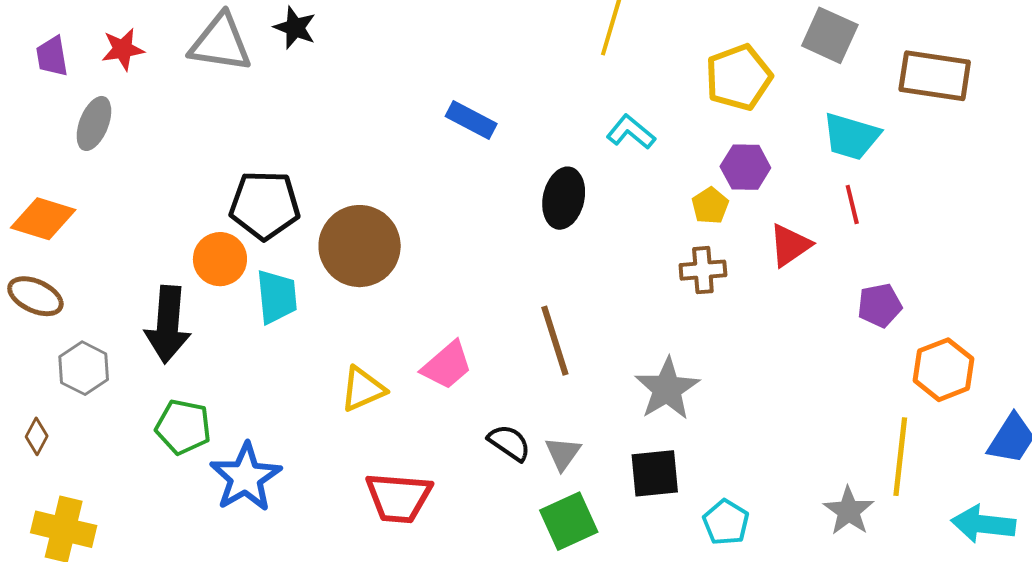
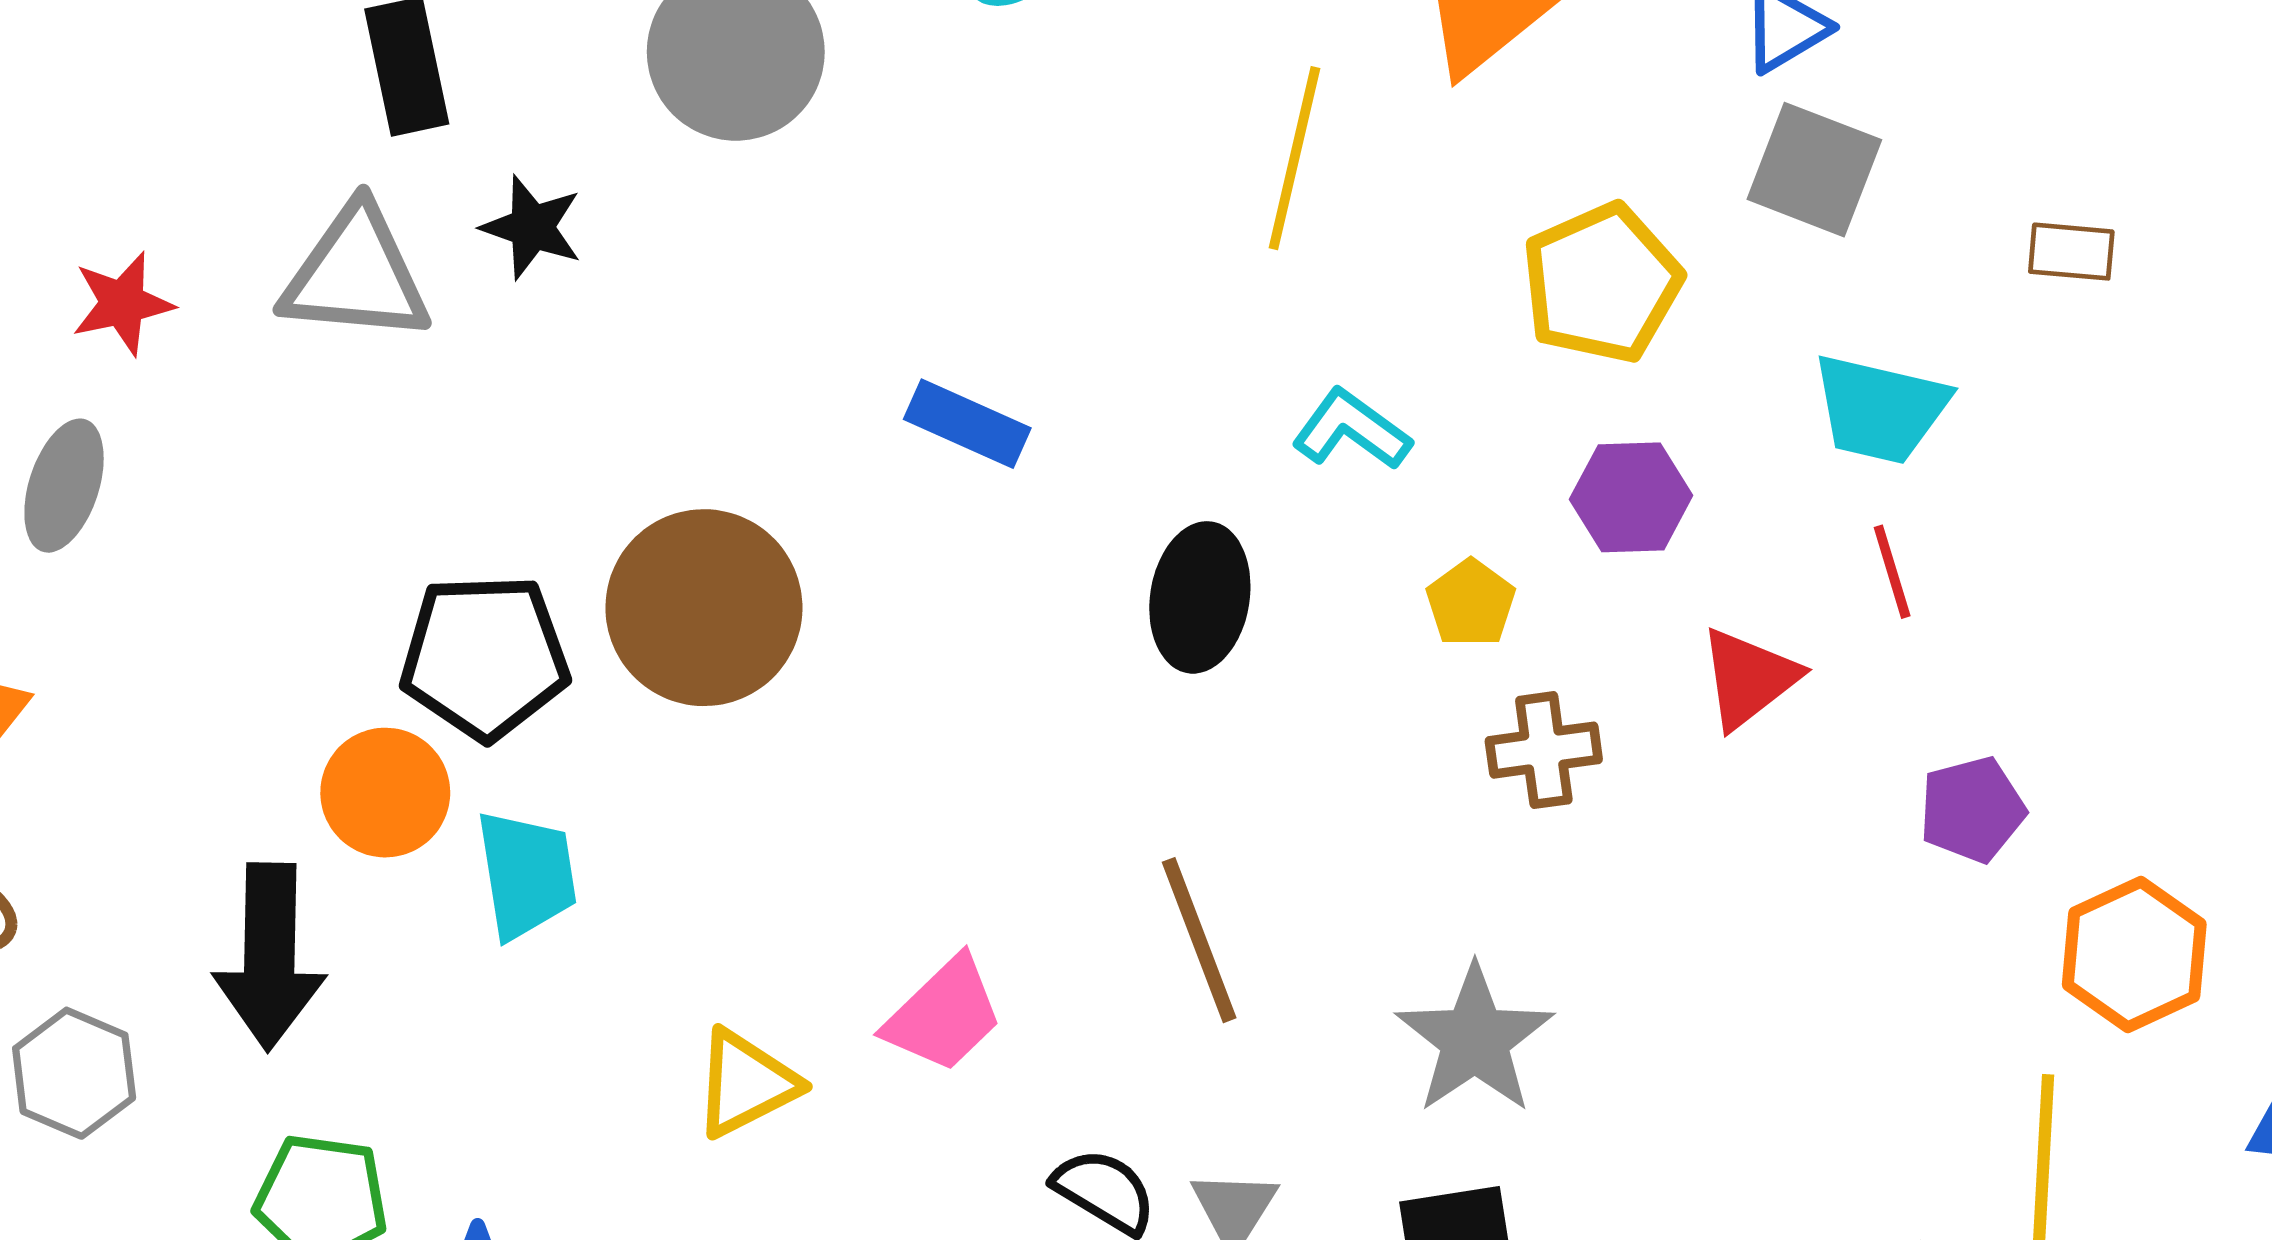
brown rectangle: (935, 76) -> (2071, 252), size x0.5
yellow pentagon: (710, 206) -> (1471, 603), moved
brown circle: (360, 246) -> (704, 608), moved

